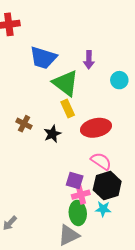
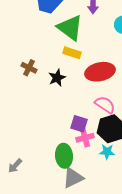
yellow rectangle: (68, 109) -> (72, 53), turned -48
green ellipse: (78, 213) -> (64, 156), moved

